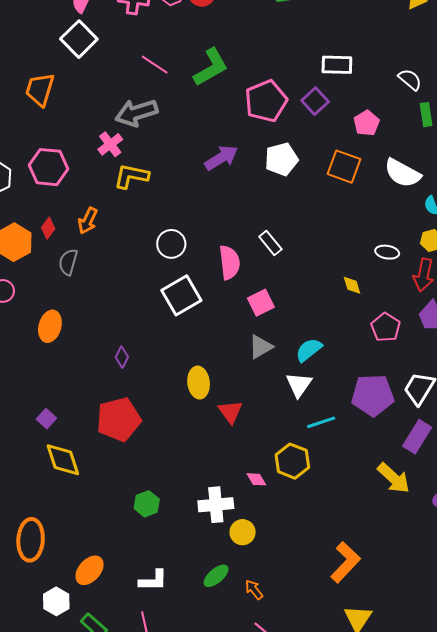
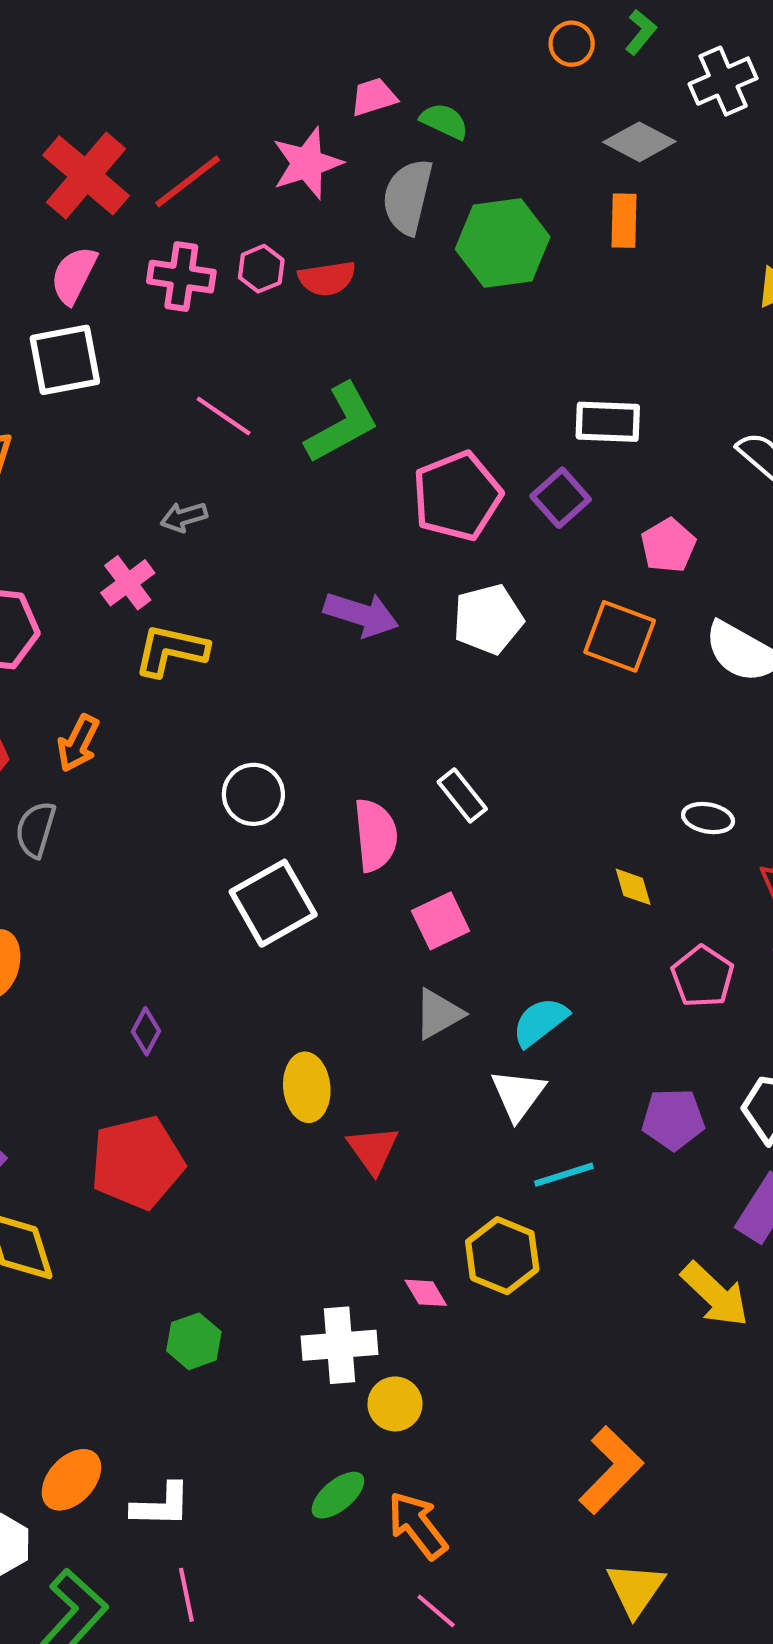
white square: (79, 39) -> (65, 360), turned 33
gray arrow: (136, 113) -> (184, 517), size x0.5
purple arrow: (221, 158) -> (361, 614), turned 48
purple pentagon: (373, 395) -> (673, 1119), size x0.7
white L-shape: (153, 581) -> (161, 1505), moved
orange arrow: (254, 590) -> (417, 1525), size x1.6

